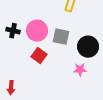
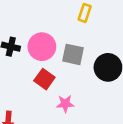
pink star: (80, 70) -> (65, 104), moved

